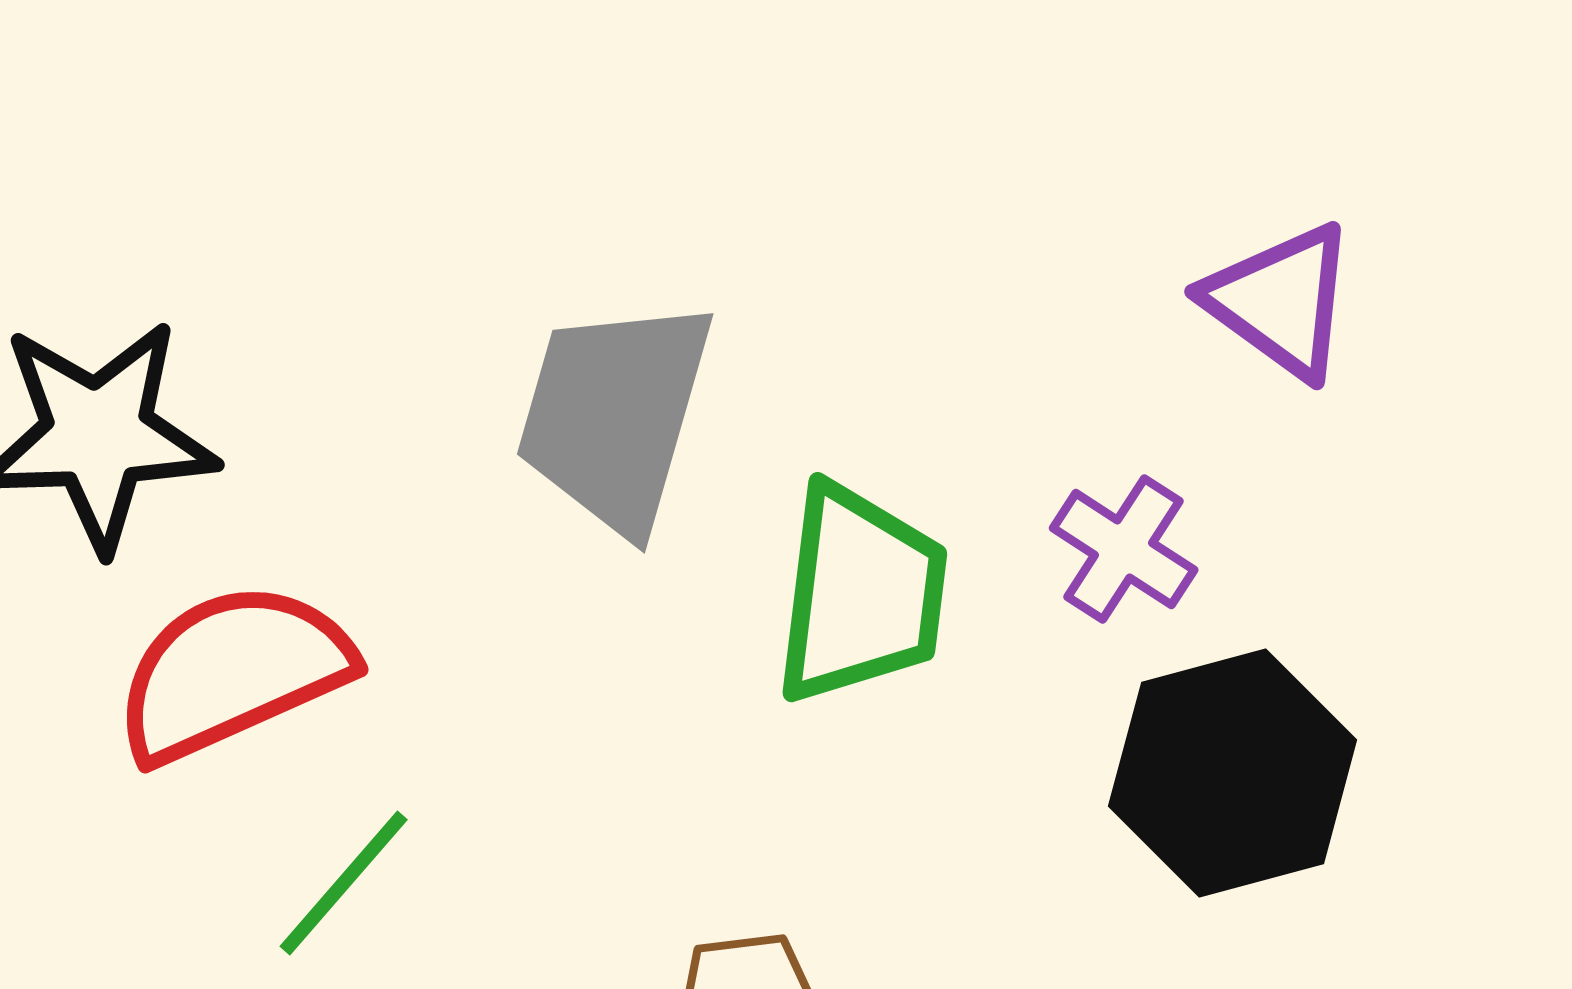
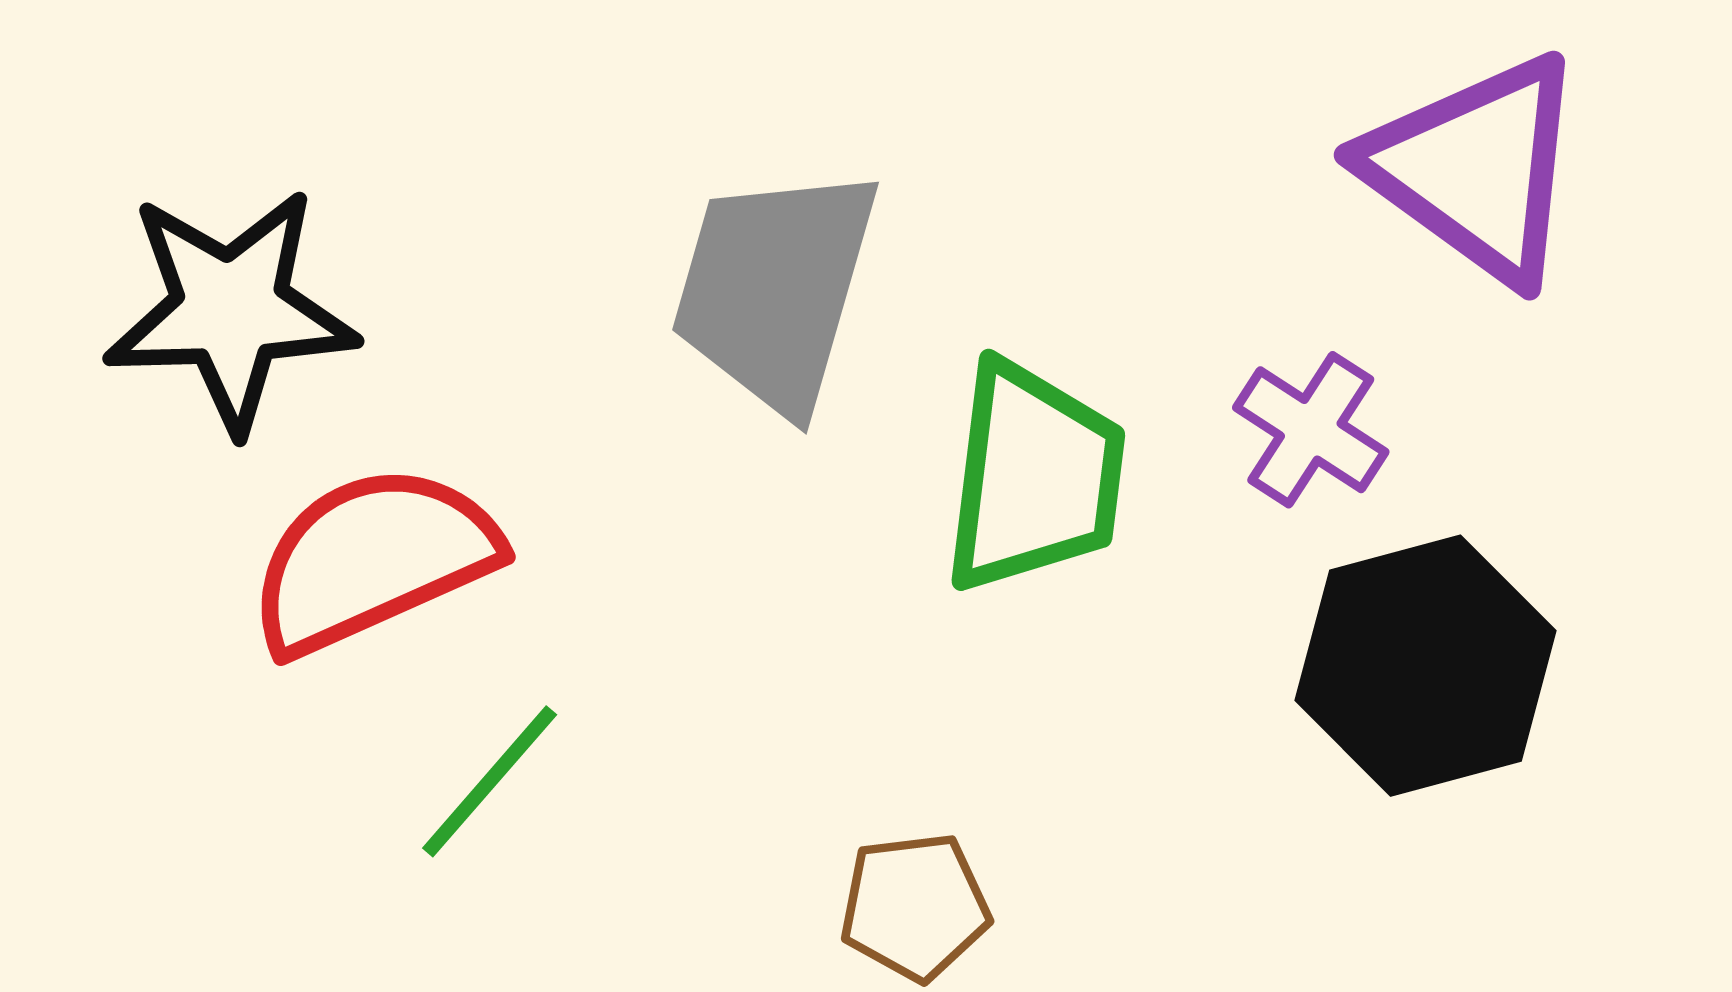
purple triangle: (1281, 301) -> (1476, 169), size x1.4

